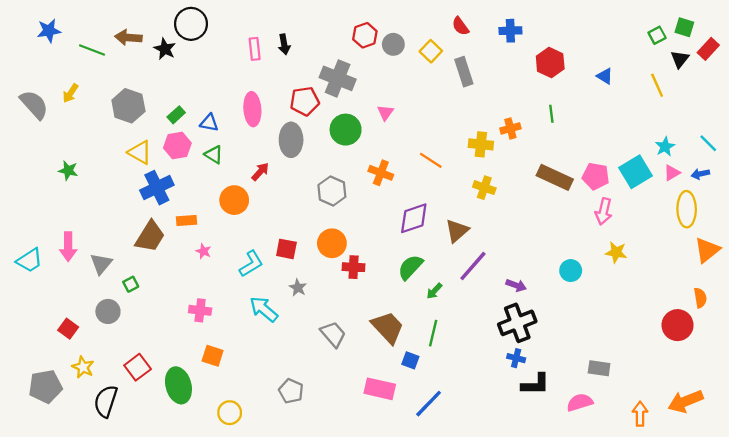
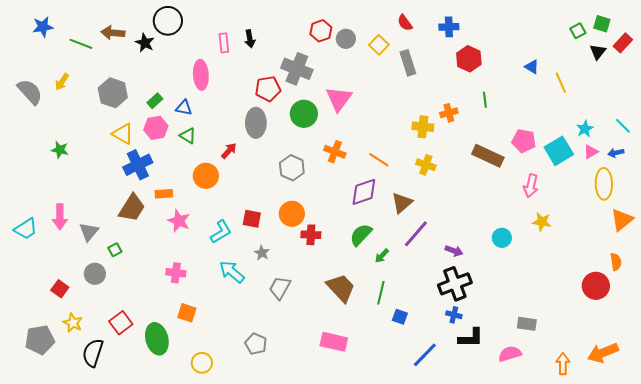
red hexagon: (550, 63) -> (469, 59), moved
yellow line: (657, 85) -> (561, 83), moved
pink ellipse: (252, 109) -> (201, 75), moved
pink triangle: (385, 113) -> (339, 99), size x1.8
orange line: (431, 160) -> (379, 160), moved
pink pentagon: (596, 176) -> (524, 141), moved
pink star: (203, 251) -> (179, 221), size x1.6
gray trapezoid: (333, 334) -> (280, 288), moved, turned -110
blue square: (410, 360) -> (400, 317), moved
blue line: (429, 404) -> (425, 355), moved

